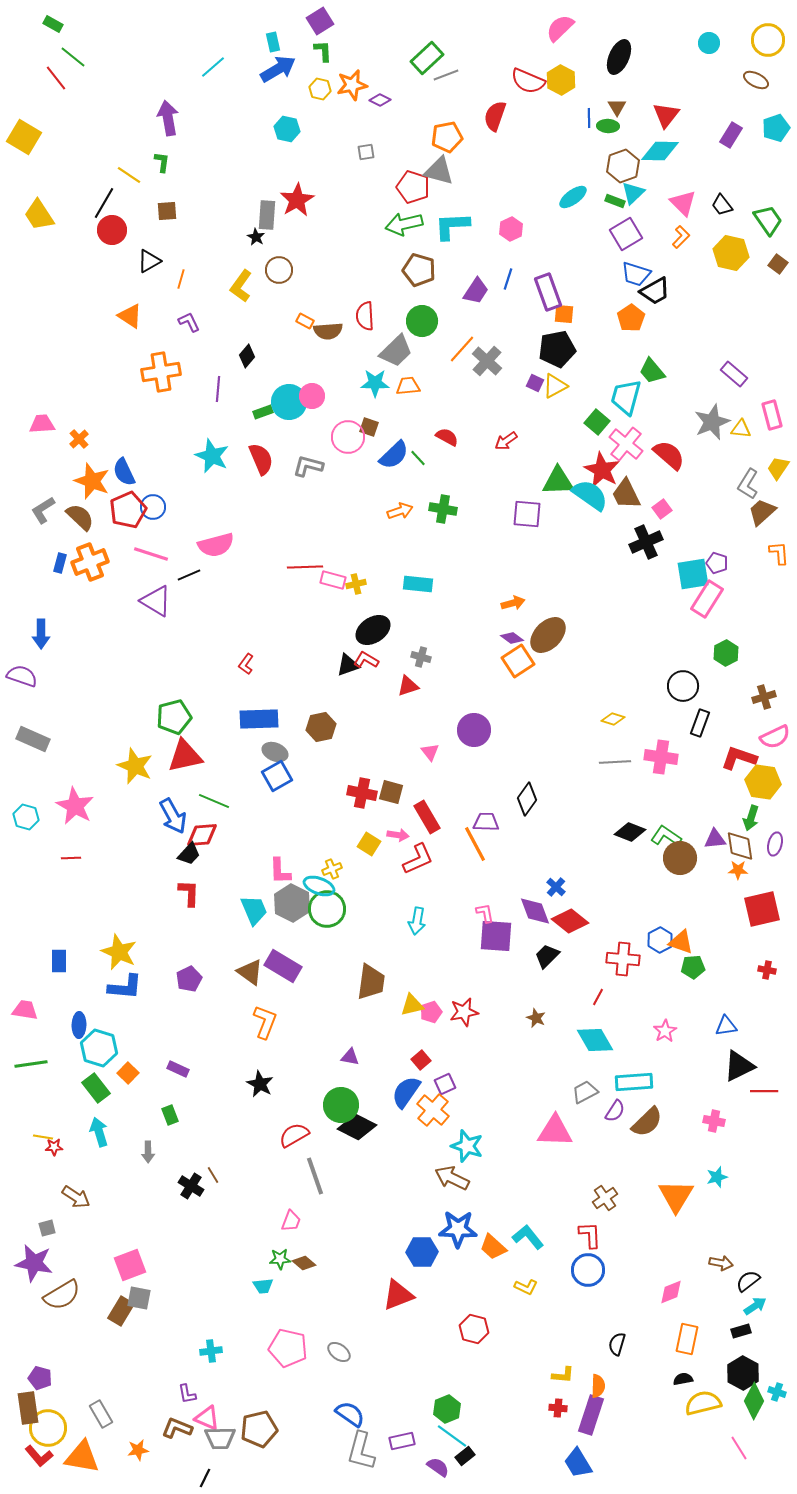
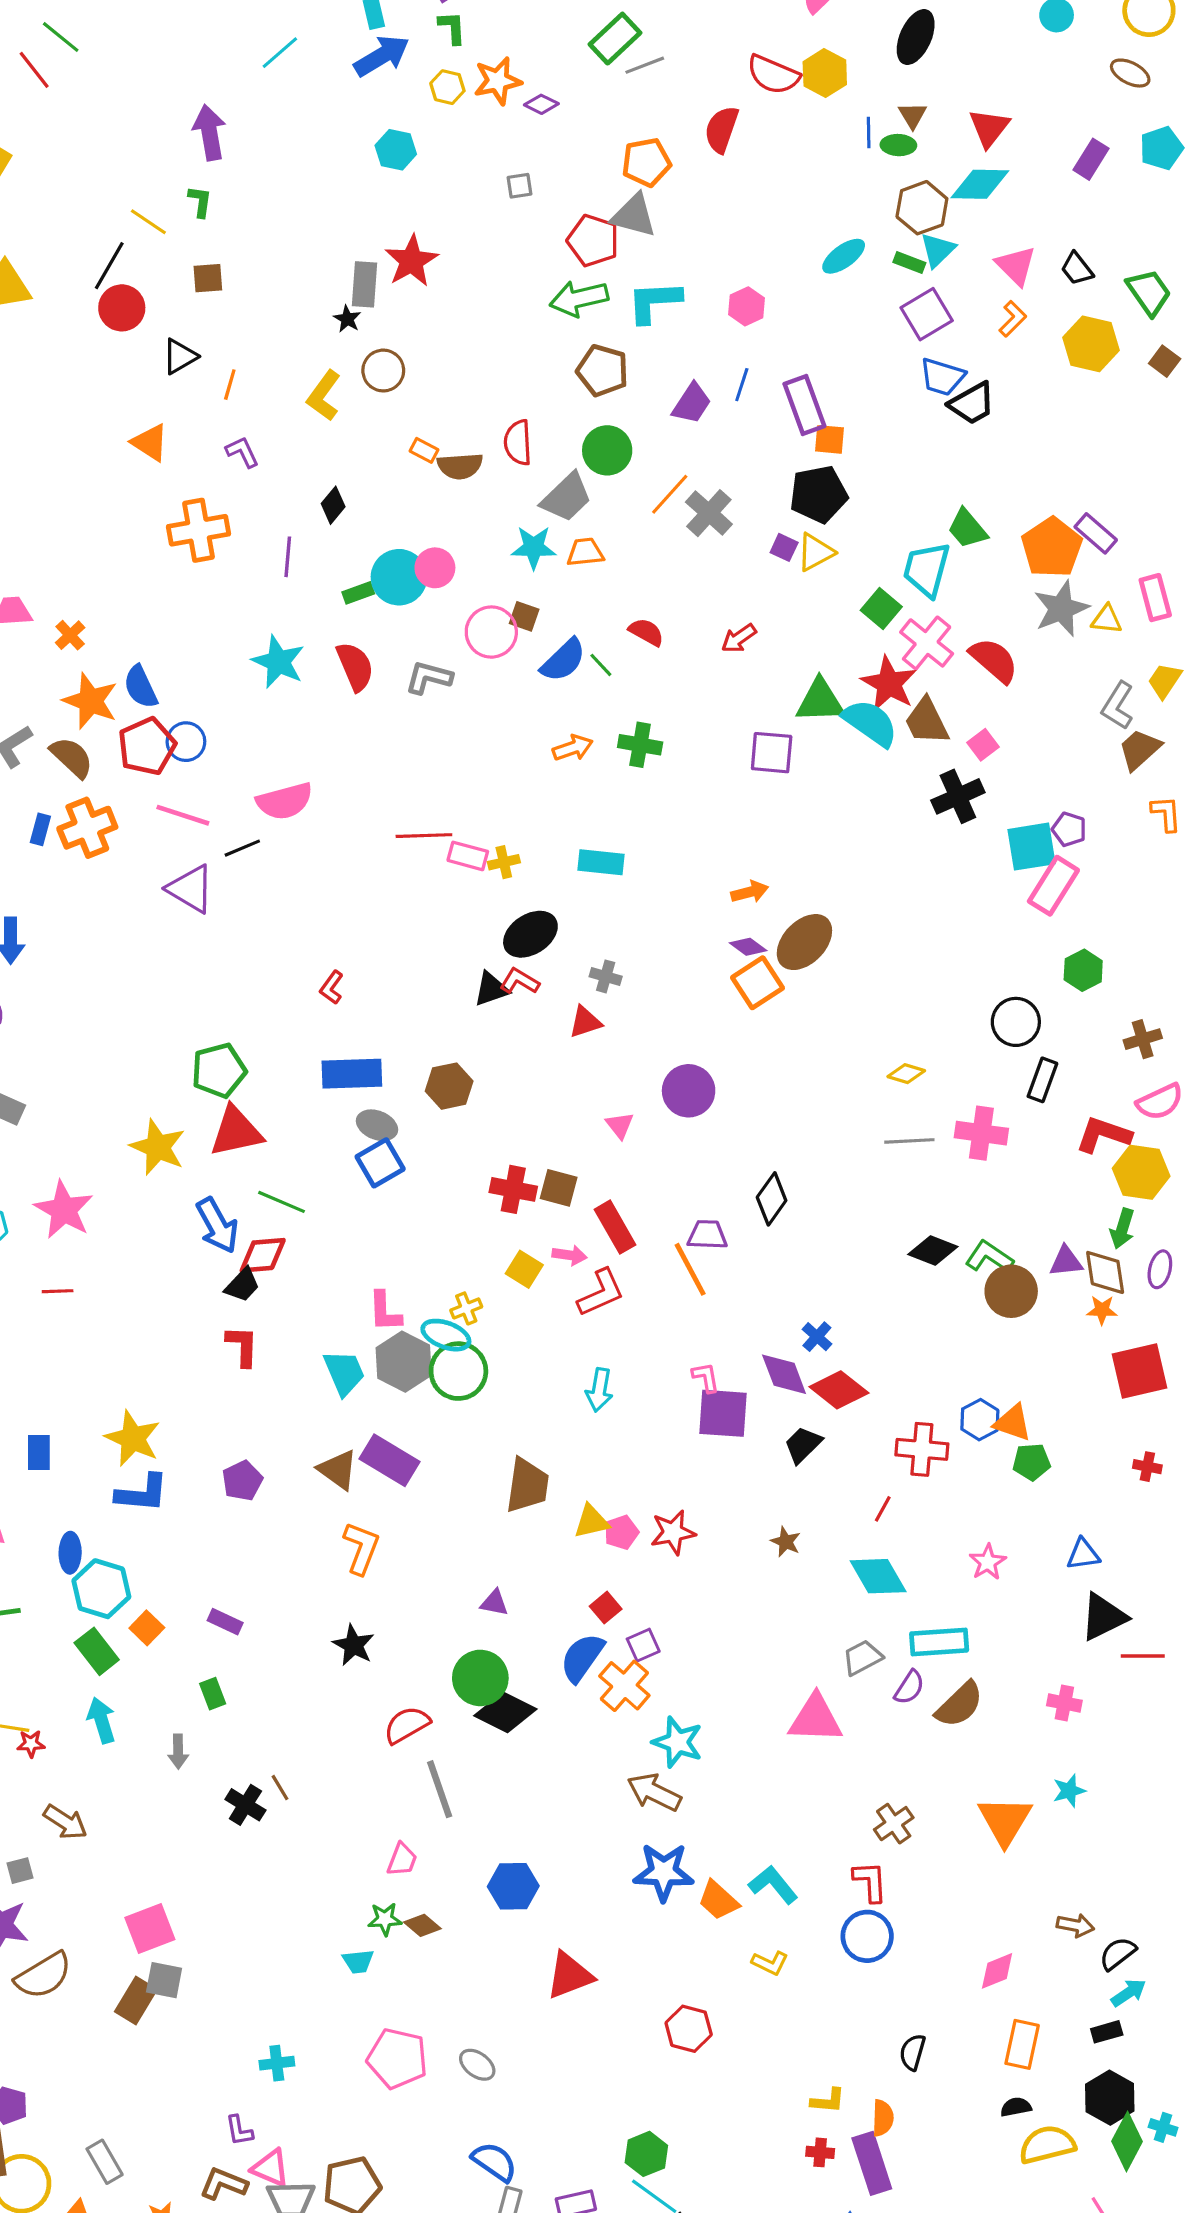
orange pentagon: (631, 318) -> (1052, 547), moved, size x1.4
blue hexagon: (422, 1252) -> (513, 1886), moved
purple rectangle: (591, 1415) -> (872, 2163), turned -36

